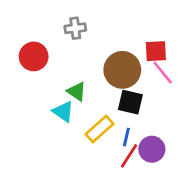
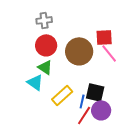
red circle: (34, 56) -> (46, 45), moved
black square: (130, 102) -> (95, 92), moved

